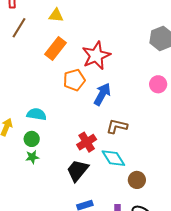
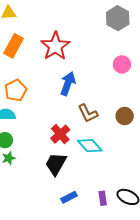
orange pentagon: (74, 80) -> (16, 90), moved
brown L-shape: (117, 126) -> (88, 113), turned -120
brown circle: (137, 180) -> (125, 116), moved

